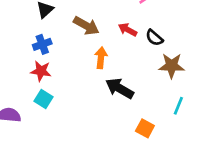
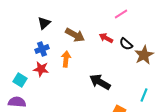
orange arrow: (101, 58) -> (66, 59), moved
brown star: (172, 66) -> (144, 55), moved, turned -30
cyan square: (44, 99) -> (20, 80), moved

